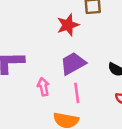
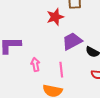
purple trapezoid: (73, 63) -> (72, 41), moved

